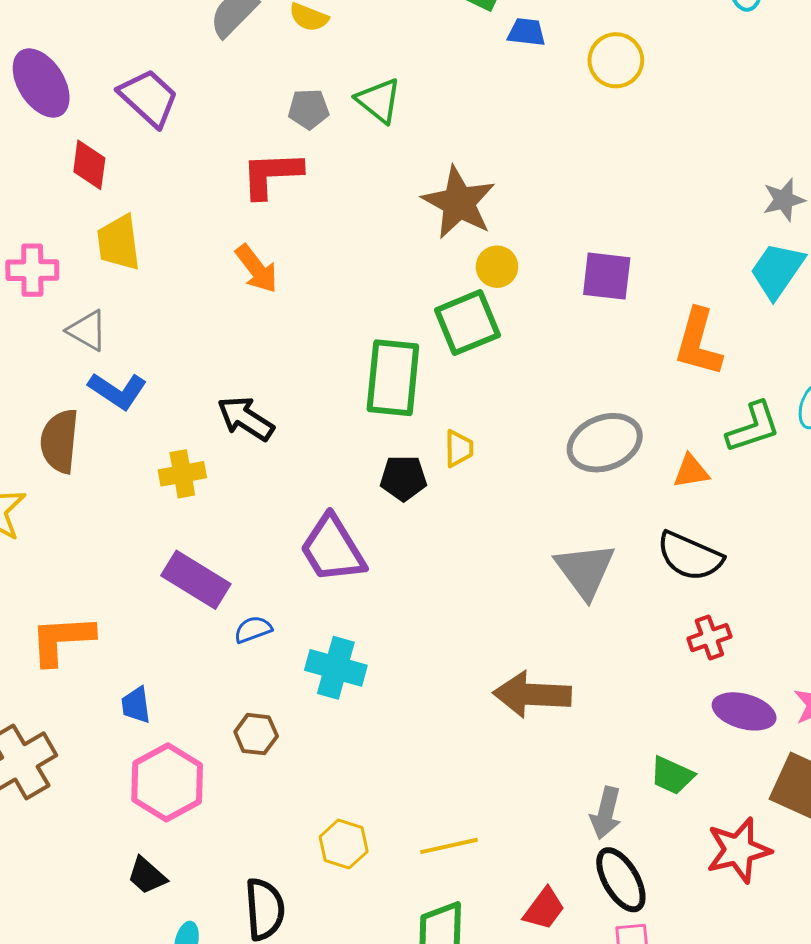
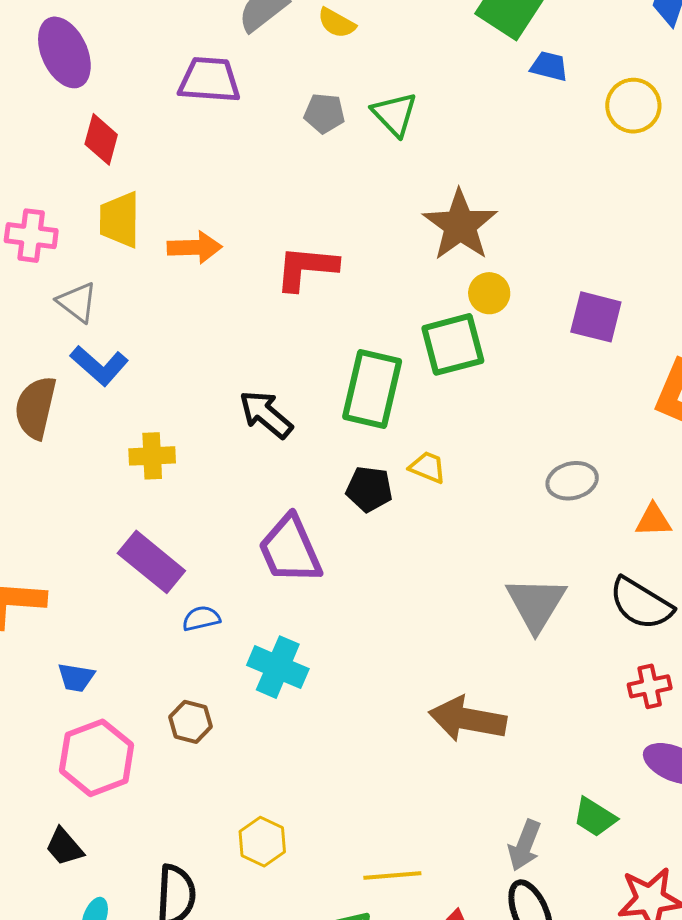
purple trapezoid: (149, 98) -> (209, 80), moved, turned -46
red L-shape: (272, 174) -> (306, 268), moved
orange arrow: (257, 269) -> (195, 247), moved, turned -62
black arrow: (246, 418) -> (266, 414), moved
gray ellipse: (605, 443) -> (572, 481), size x0.7
yellow trapezoid: (459, 448) -> (428, 467), turned -75
blue trapezoid: (136, 705) -> (76, 677), turned -81
yellow line: (449, 846) -> (392, 876), moved

